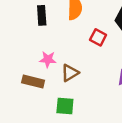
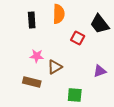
brown rectangle: (33, 81) -> (32, 82), moved
green square: (65, 106) -> (75, 95), moved

